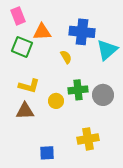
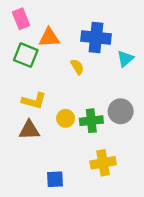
cyan triangle: (107, 50) -> (125, 59), size x0.7
green cross: (78, 90) -> (91, 121), moved

